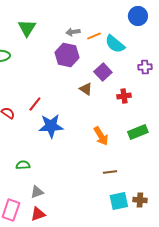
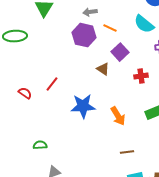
orange line: (94, 36) -> (110, 28), moved, turned 48
cyan semicircle: (115, 44) -> (144, 24), moved
blue star: (51, 126) -> (83, 106), moved

